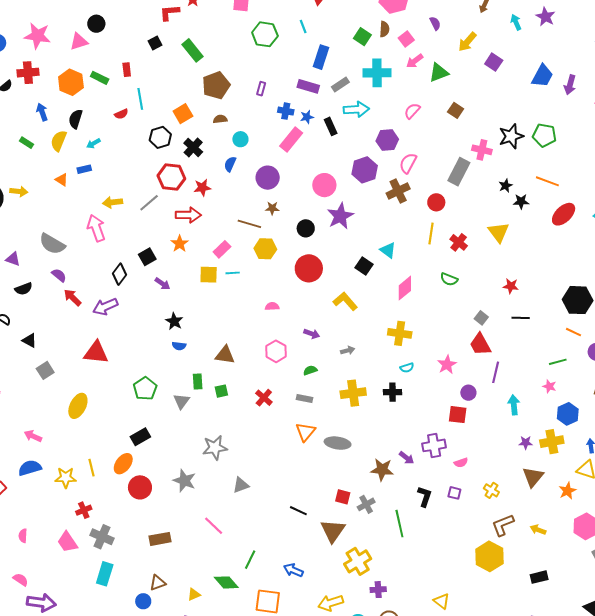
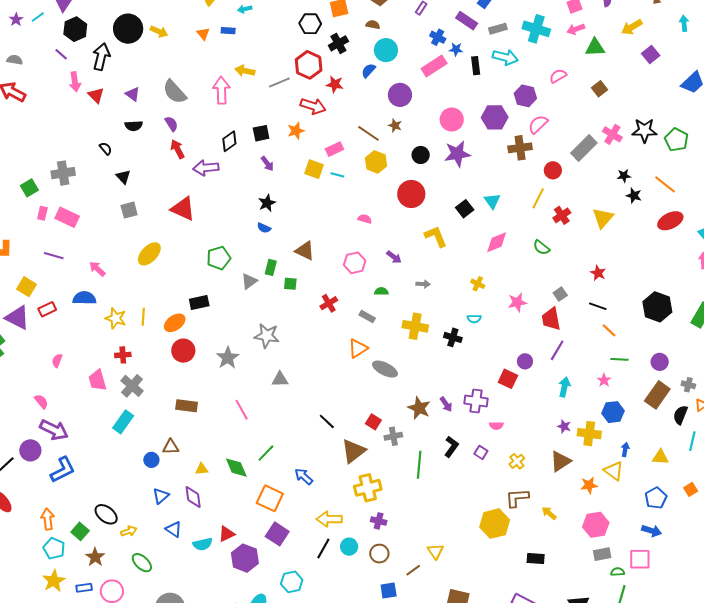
cyan circle: (240, 139) -> (386, 50), size x1.5
orange line: (573, 332) -> (609, 330), moved
yellow cross: (400, 333) -> (478, 284), size x0.6
pink star: (447, 365) -> (517, 302), moved

